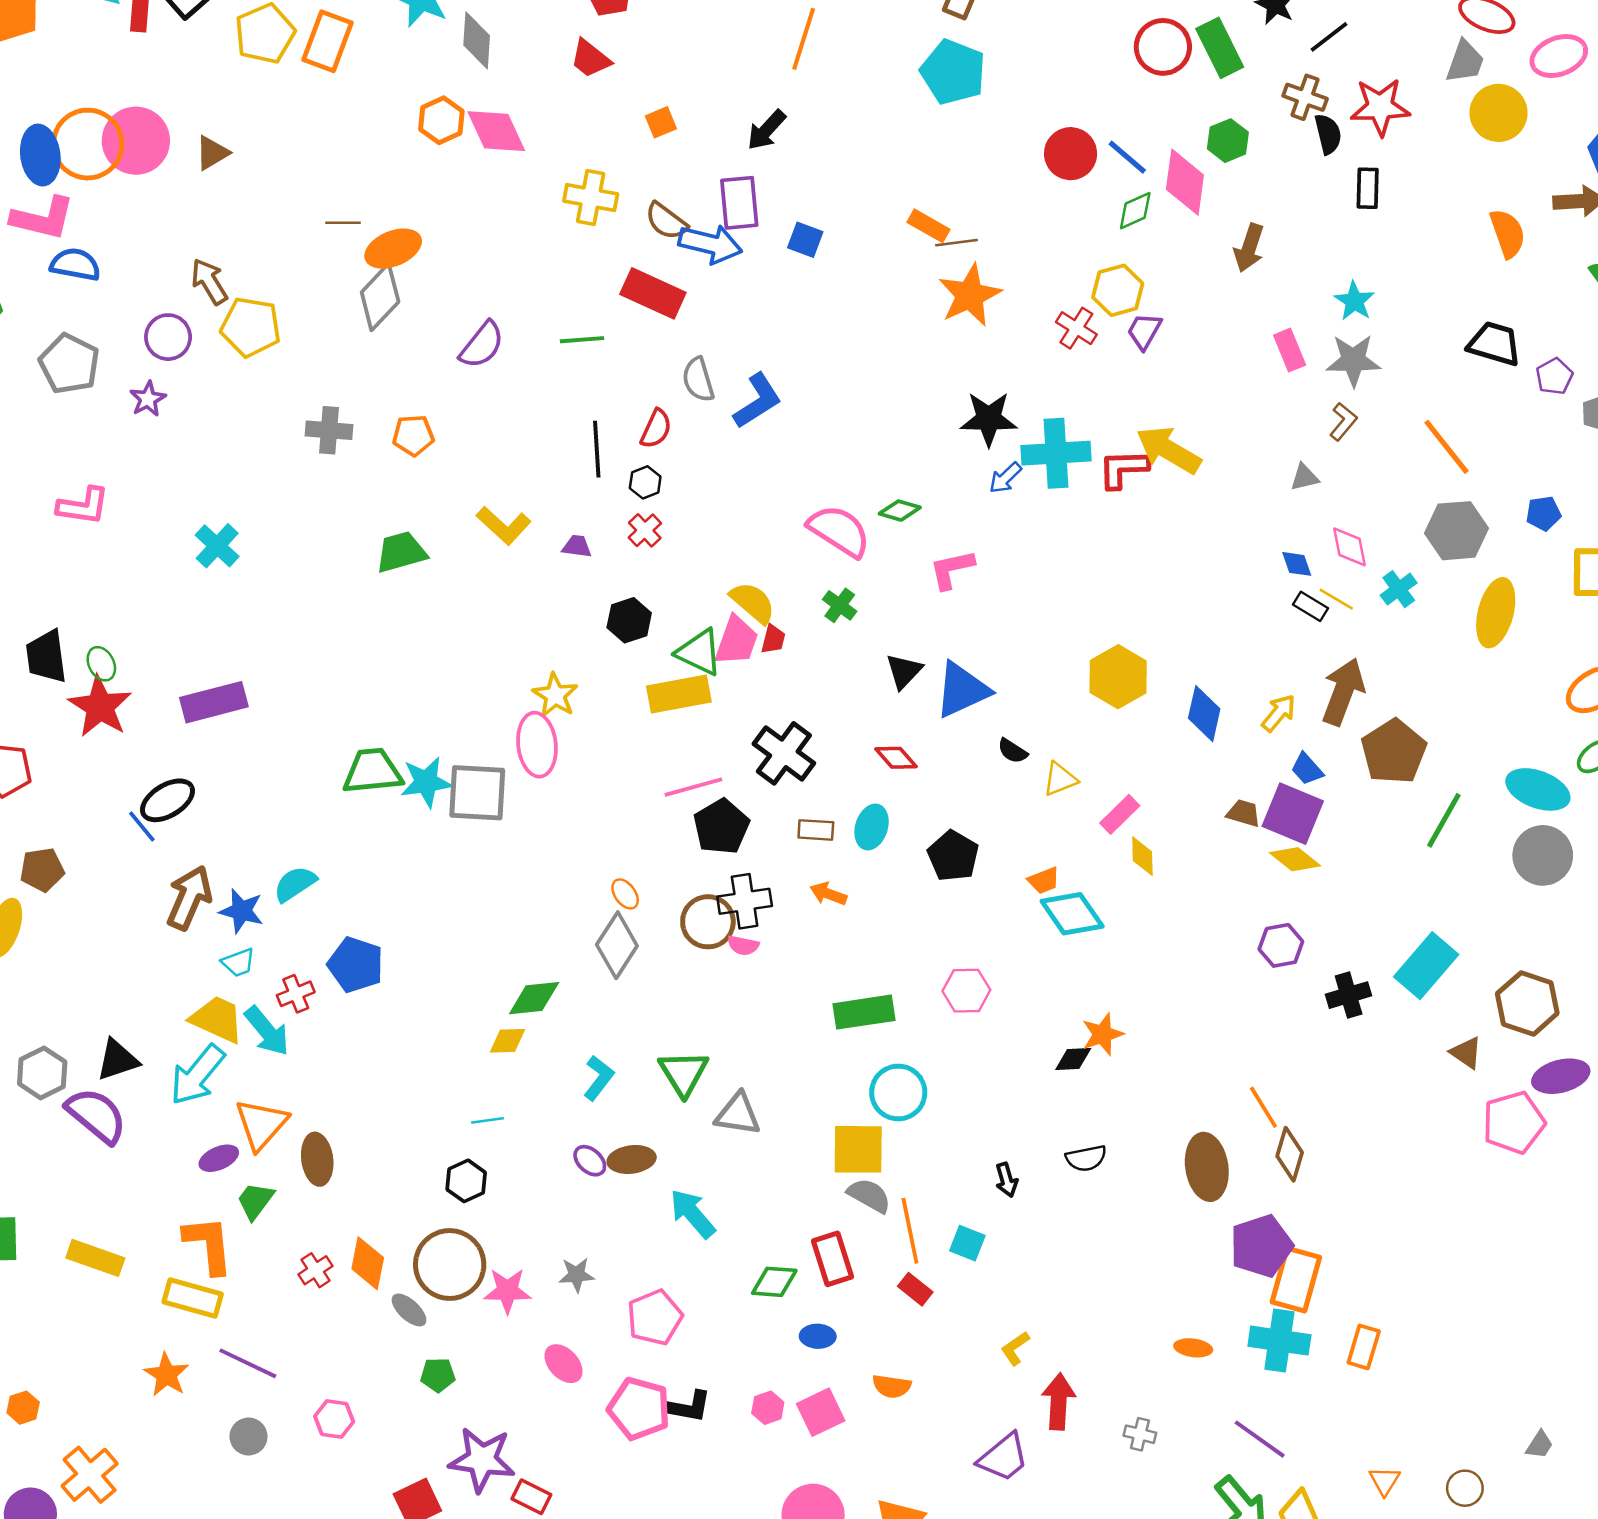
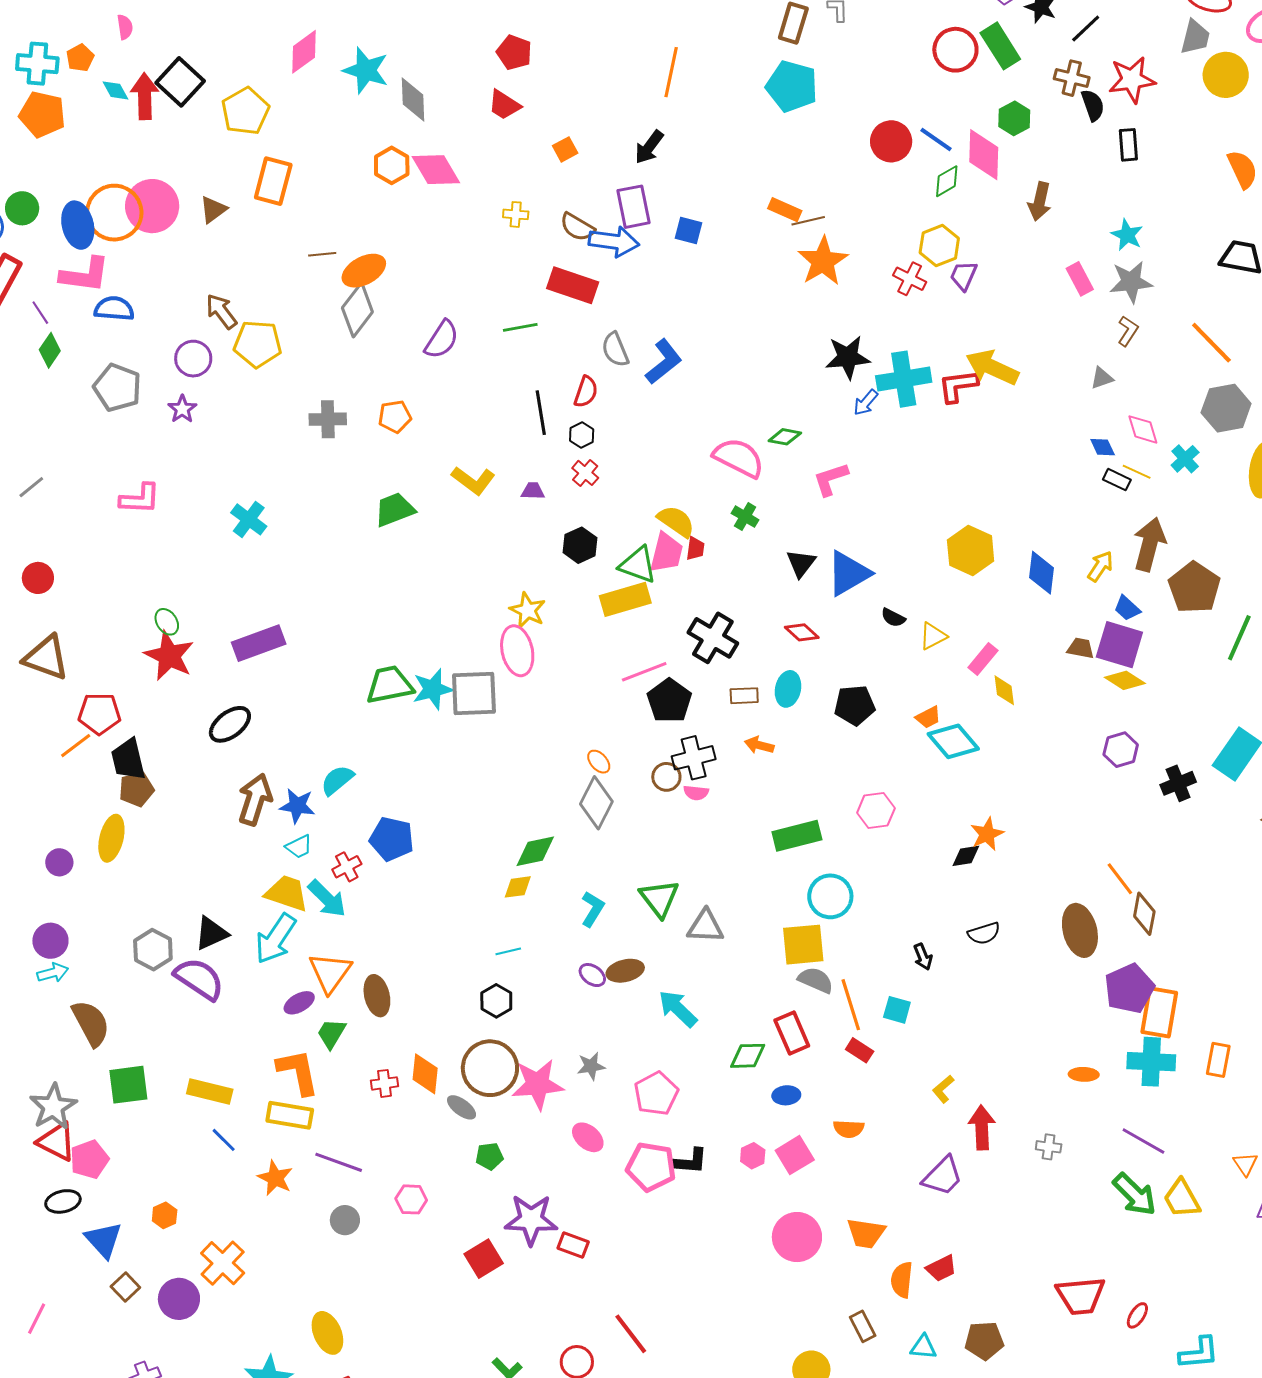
orange rectangle: (328, 41) -> (273, 181), moved
yellow cross: (591, 198) -> (516, 214), size x0.6
black trapezoid: (46, 657) -> (128, 759), moved
blue line: (142, 827) -> (224, 1140), moved
black pentagon: (953, 856) -> (855, 705), turned -30
brown circle: (708, 922) -> (666, 777), size x0.7
red cross: (315, 1270) -> (384, 1083), turned 32
pink star: (507, 1291) -> (538, 1084), size x1.4

